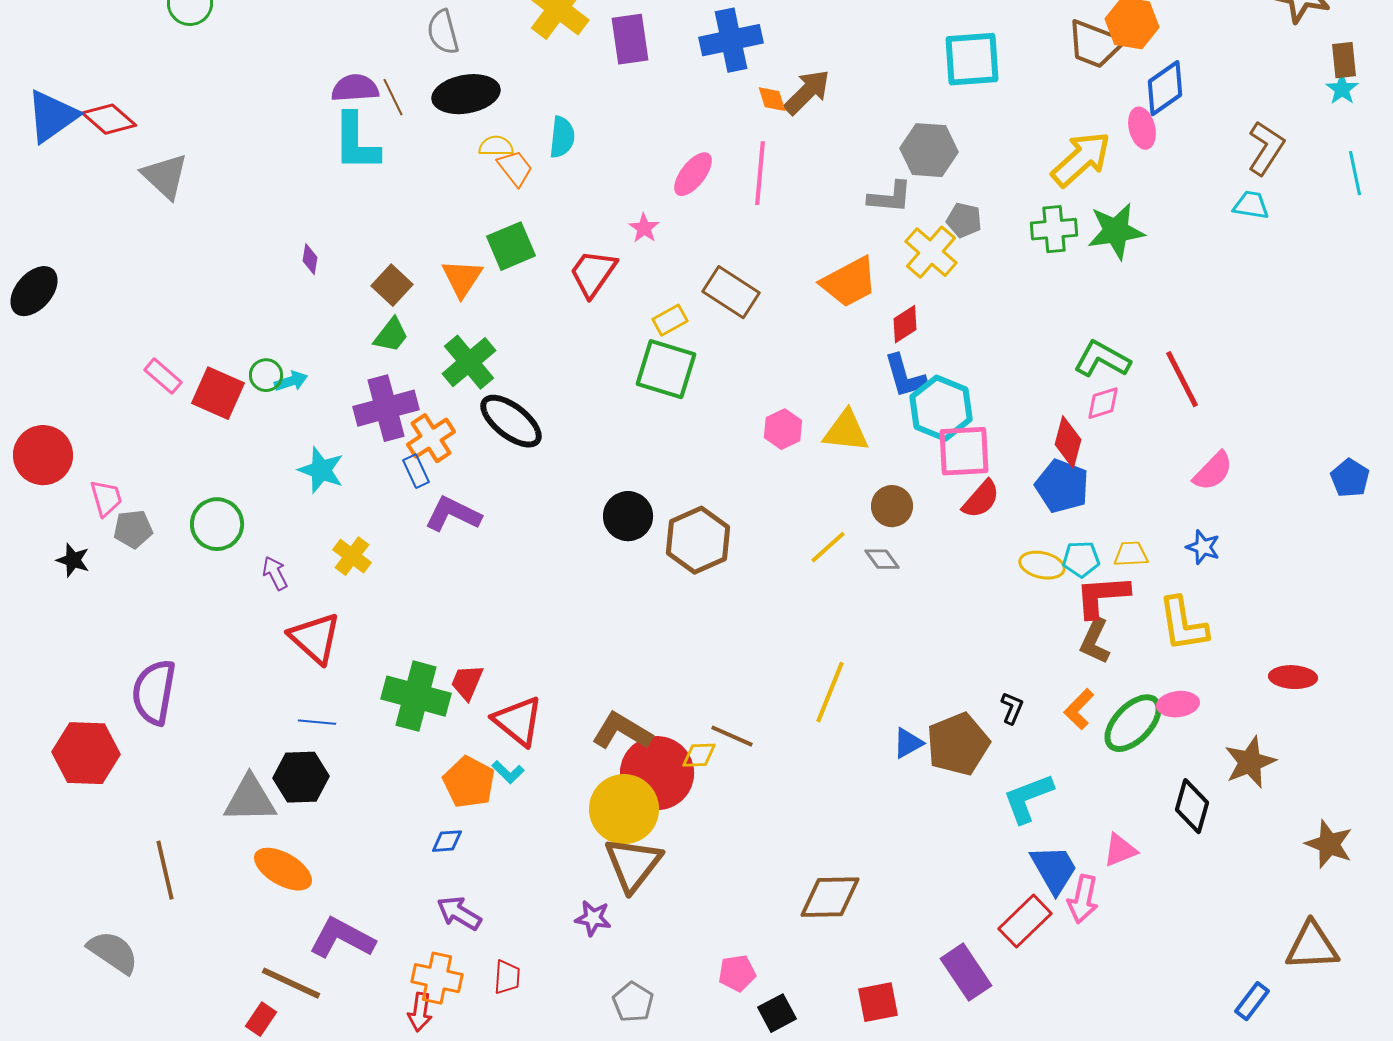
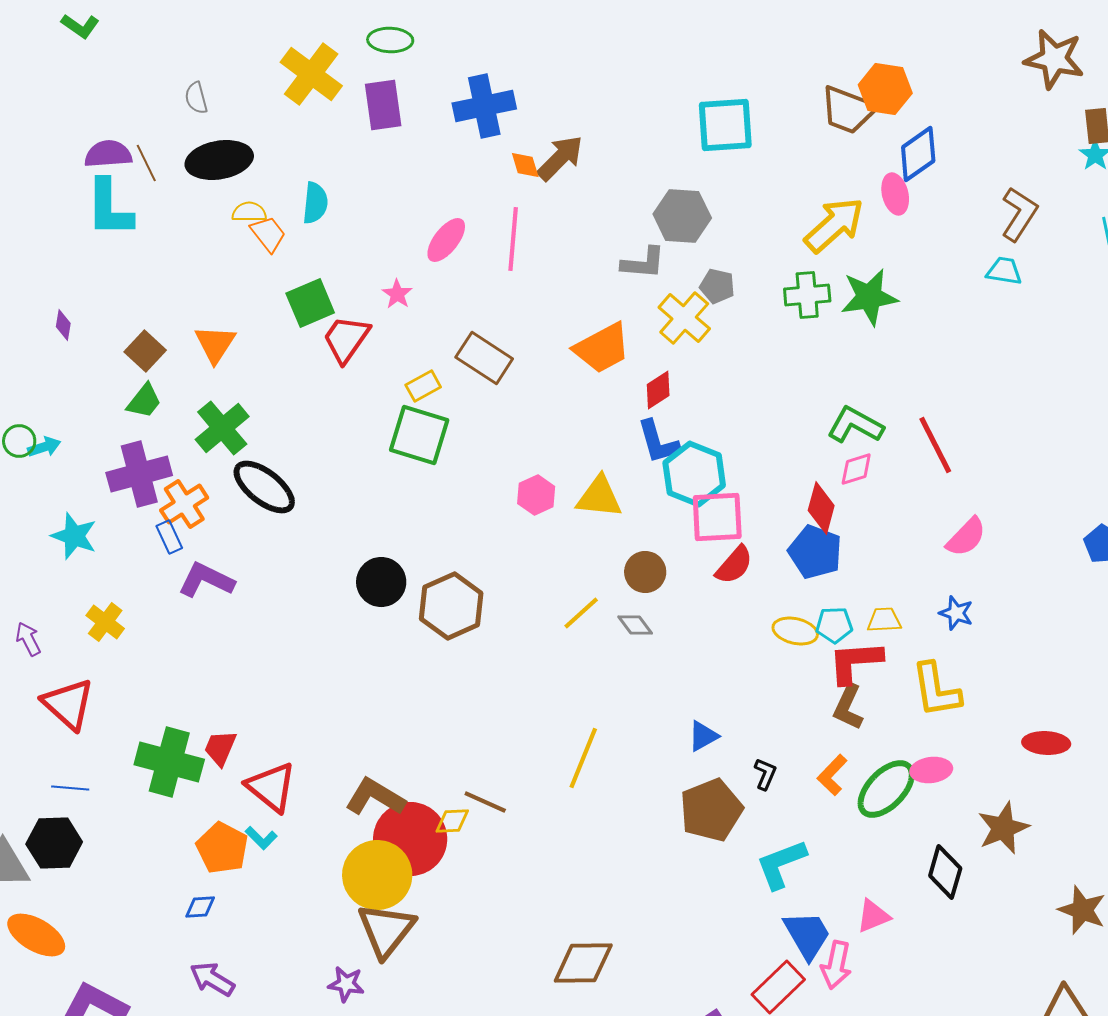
gray semicircle: (443, 32) -> (196, 98), size x0.7
green square: (511, 246) -> (310, 303), moved
blue triangle: (908, 743) -> (703, 736), moved

